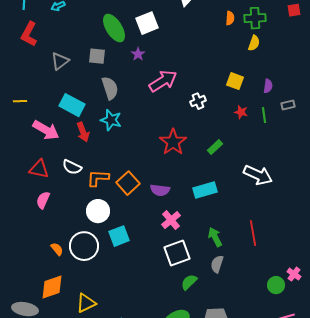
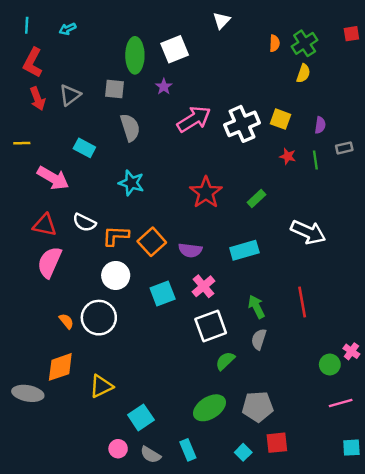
green cross: (255, 18) -> (305, 43), turned -30
green ellipse: (114, 28) -> (135, 55), turned 32
white cross: (198, 101) -> (242, 124), moved, size x1.8
cyan rectangle: (72, 105) -> (84, 148), size x0.7
cyan star: (111, 120) -> (131, 183), moved
red arrow: (83, 132) -> (37, 99), moved
pink semicircle: (43, 200) -> (50, 262), size x1.5
cyan square: (119, 236) -> (163, 294), moved

